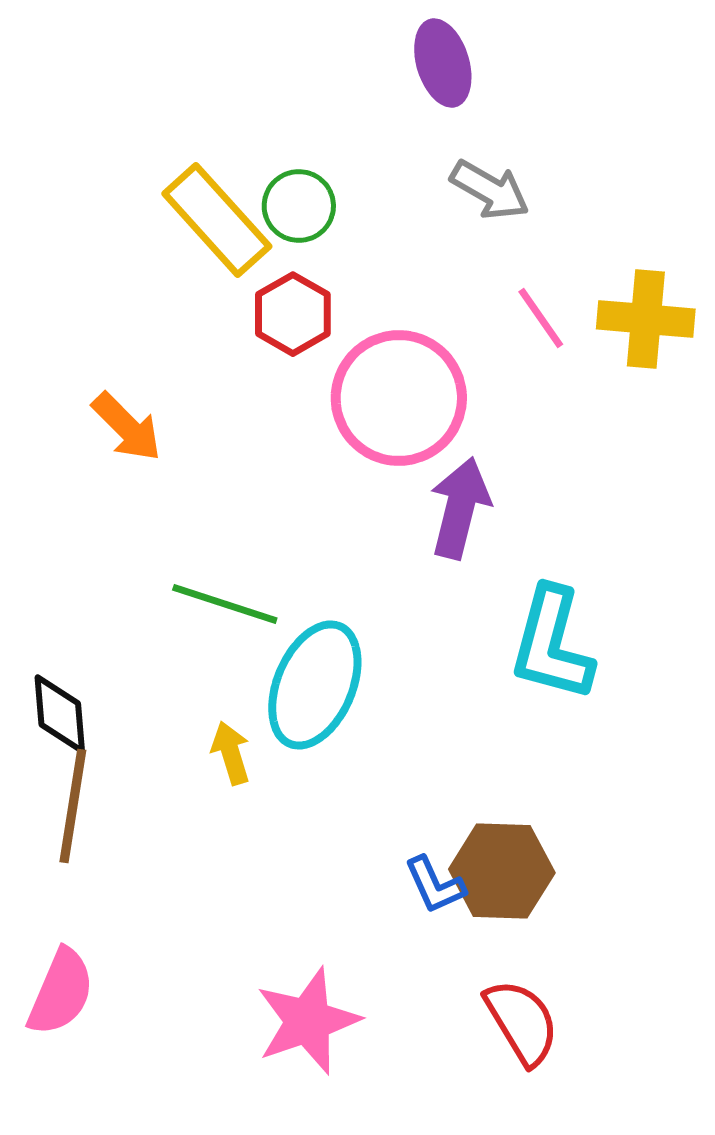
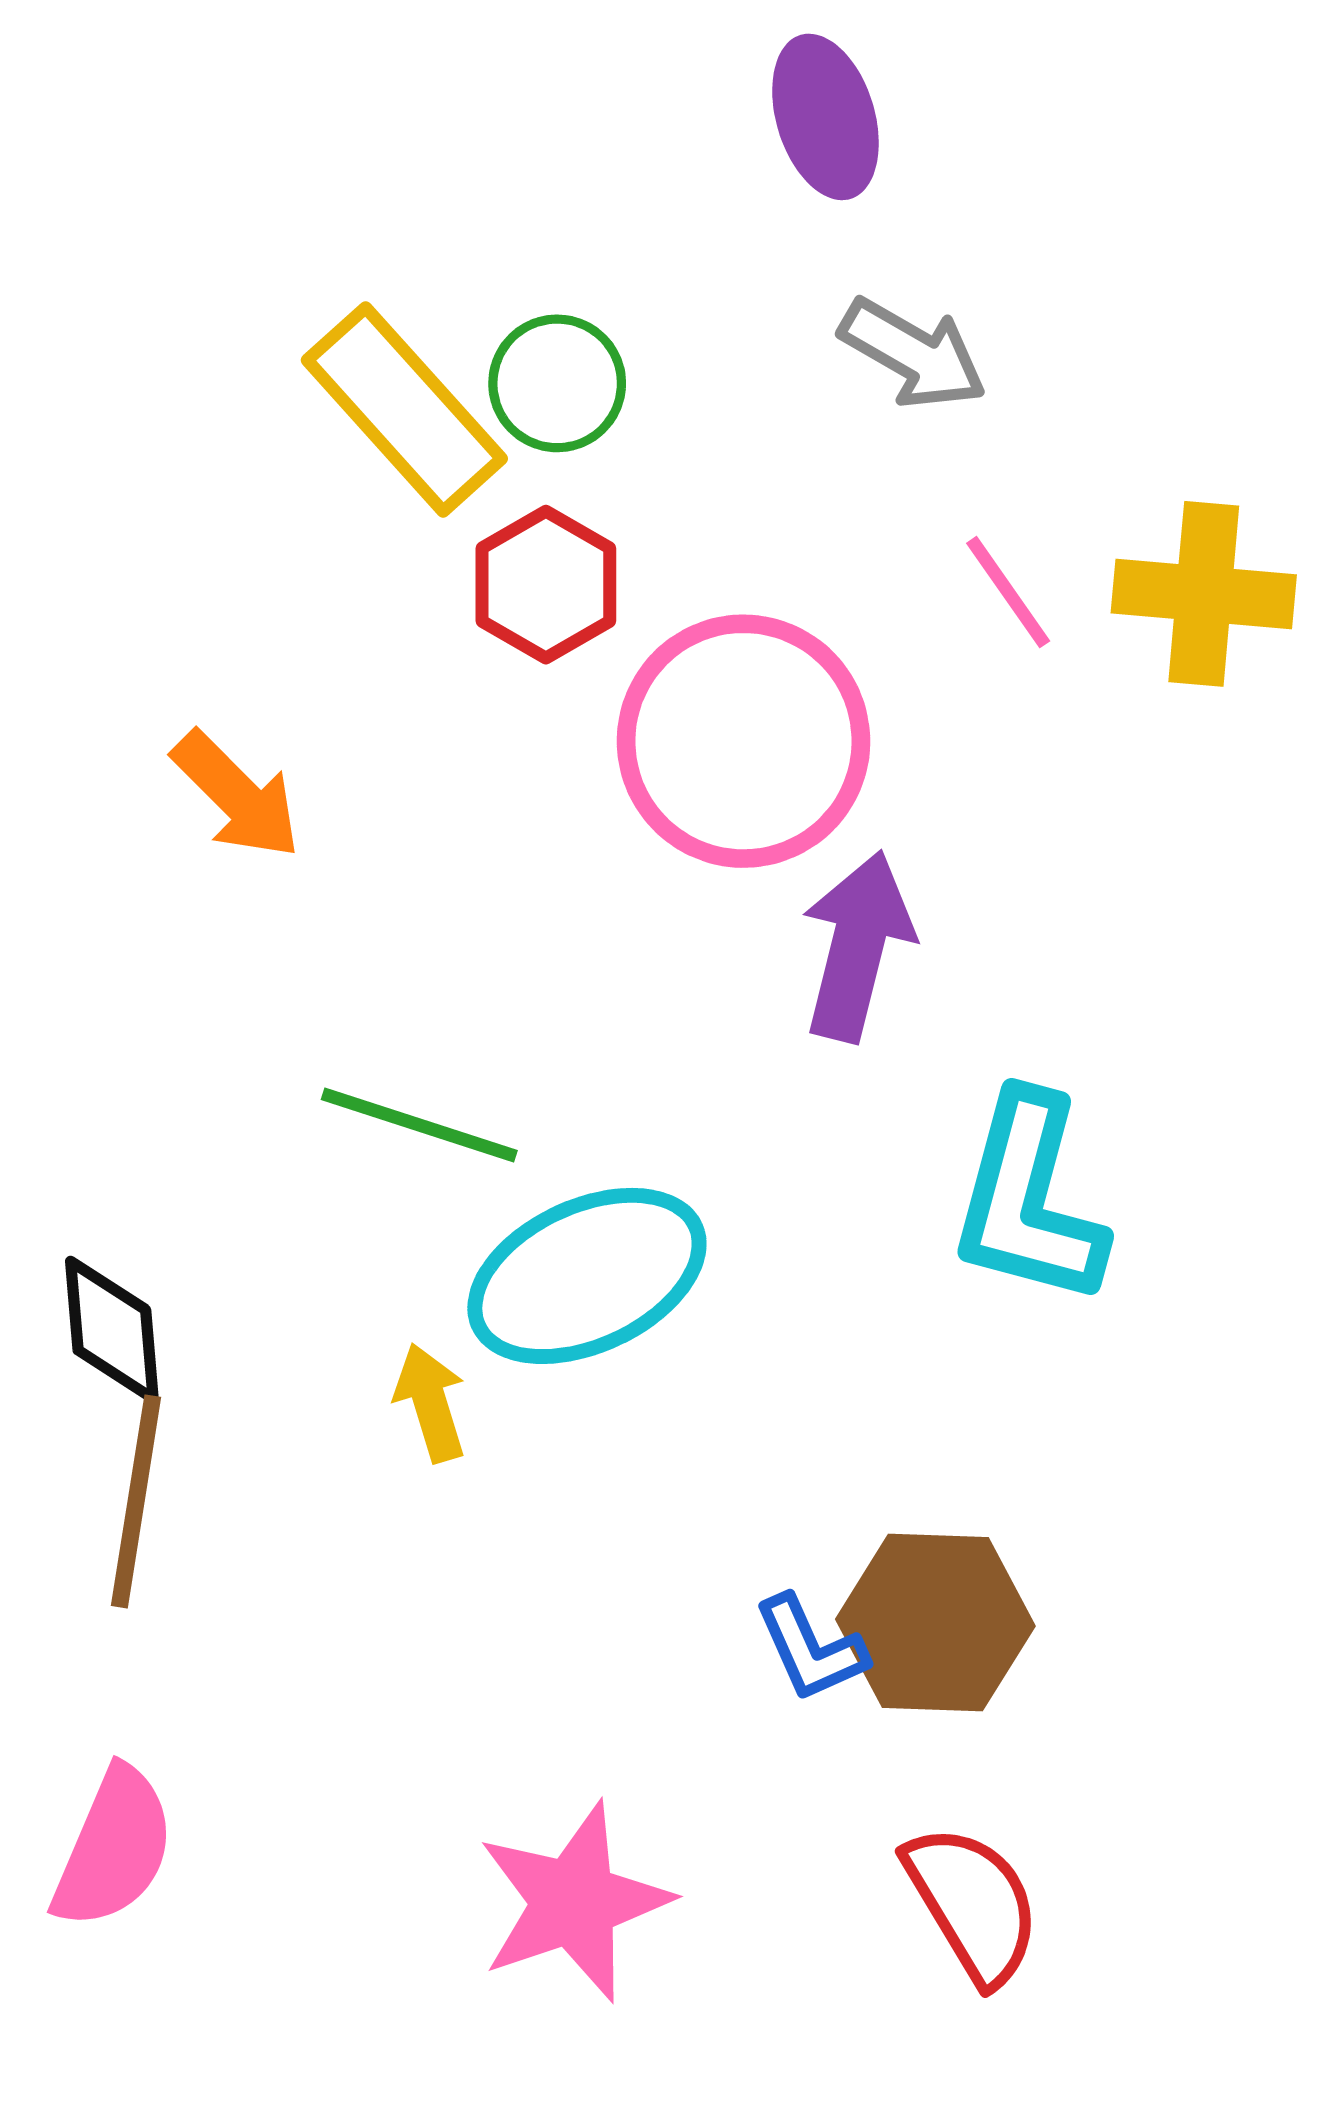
cyan ellipse: (315, 685) -> (587, 1276), turned 42

